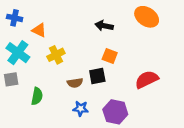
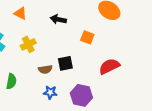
black arrow: (104, 26) -> (58, 19), moved
orange triangle: (39, 30) -> (20, 13), moved
orange square: (110, 56) -> (87, 37), moved

